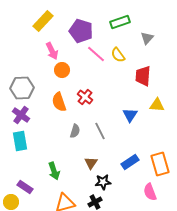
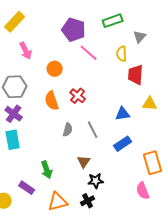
yellow rectangle: (43, 21) -> (15, 22), moved
pink arrow: (52, 51) -> (26, 51), moved
yellow semicircle: (118, 55) -> (122, 54), moved, turned 35
blue triangle: (130, 115) -> (123, 114), turned 49
blue rectangle: (130, 162) -> (123, 144), moved
purple rectangle: (25, 187) -> (27, 188), moved

